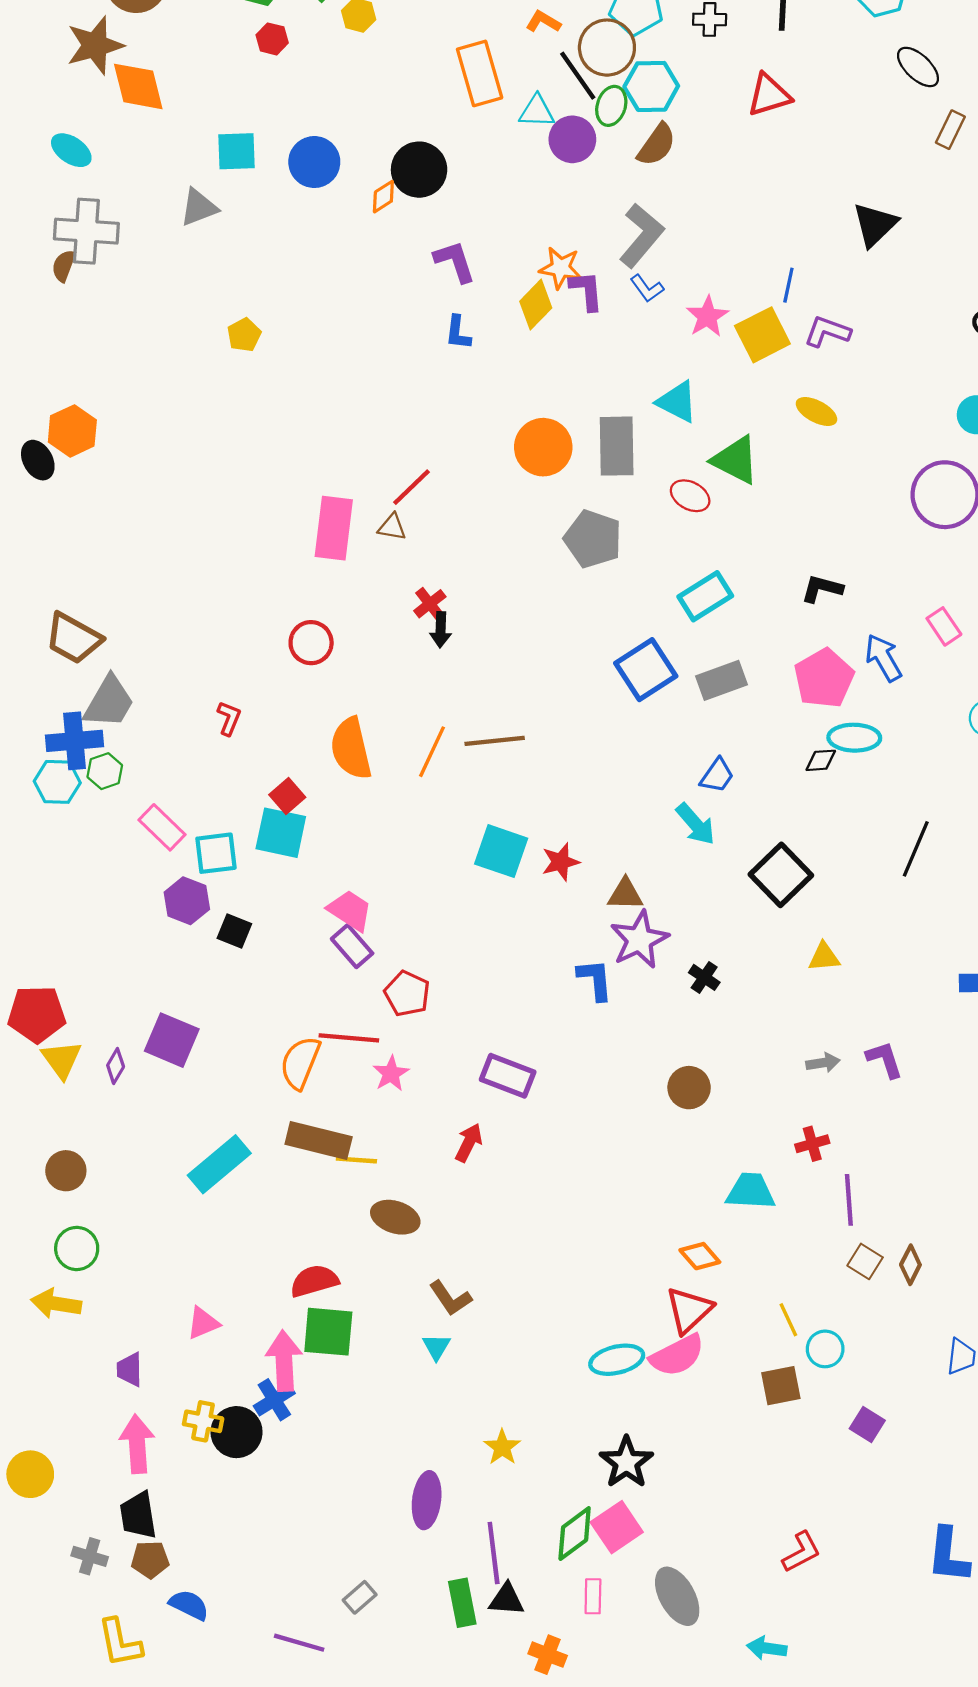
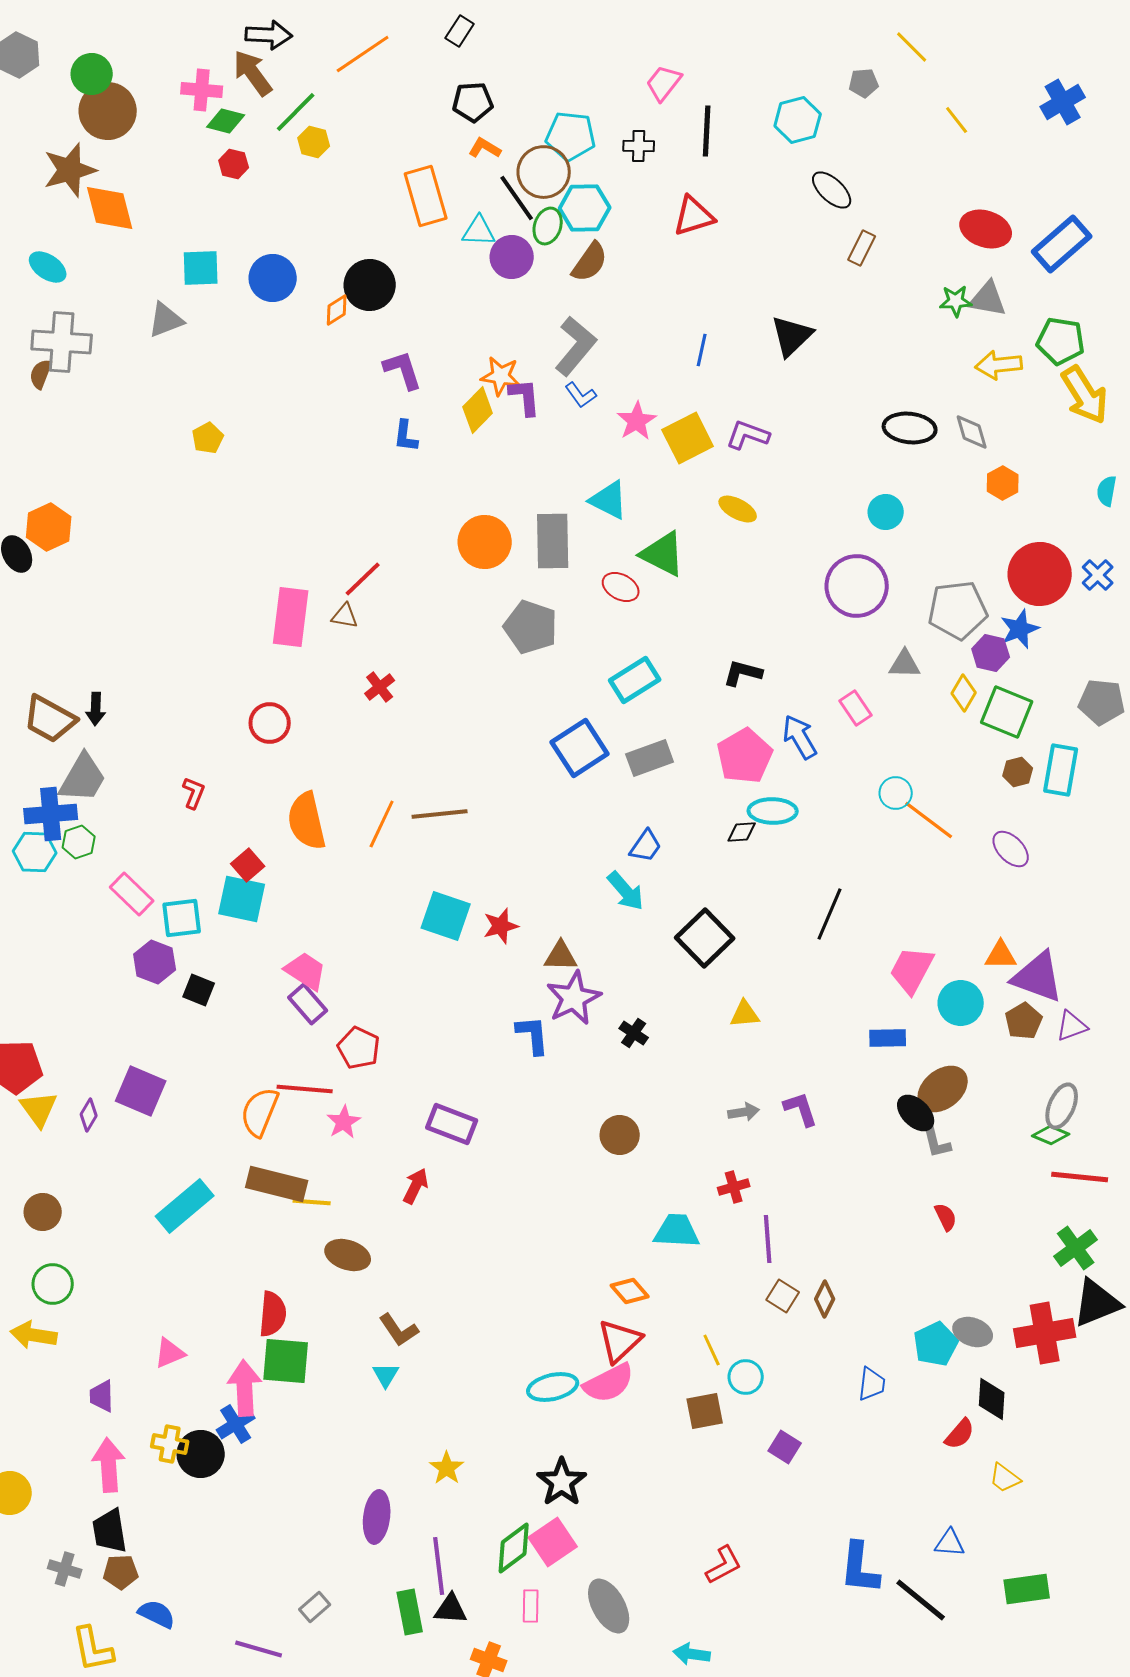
blue line: (788, 285) -> (702, 350), moved
black arrow: (441, 630) -> (96, 709), moved
red semicircle: (314, 1281) -> (273, 1314), turned 111

